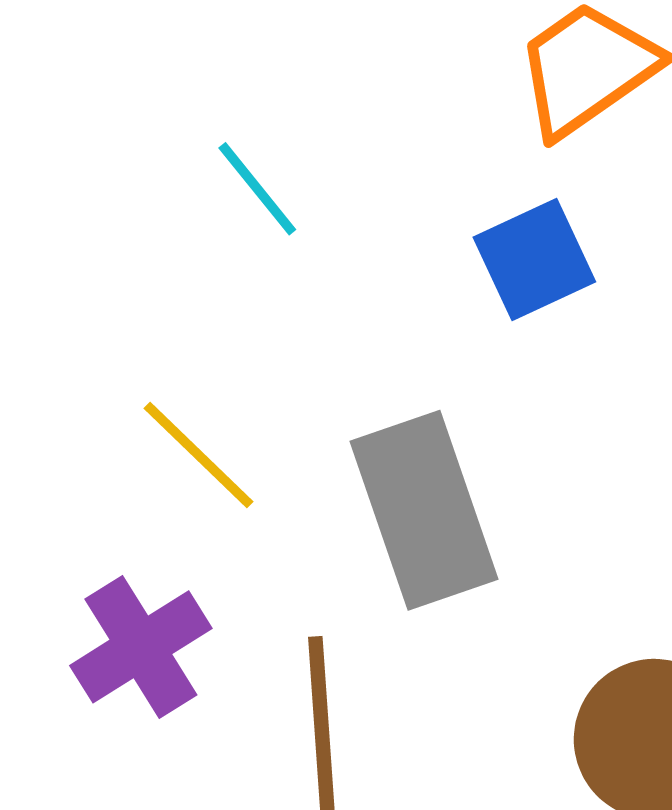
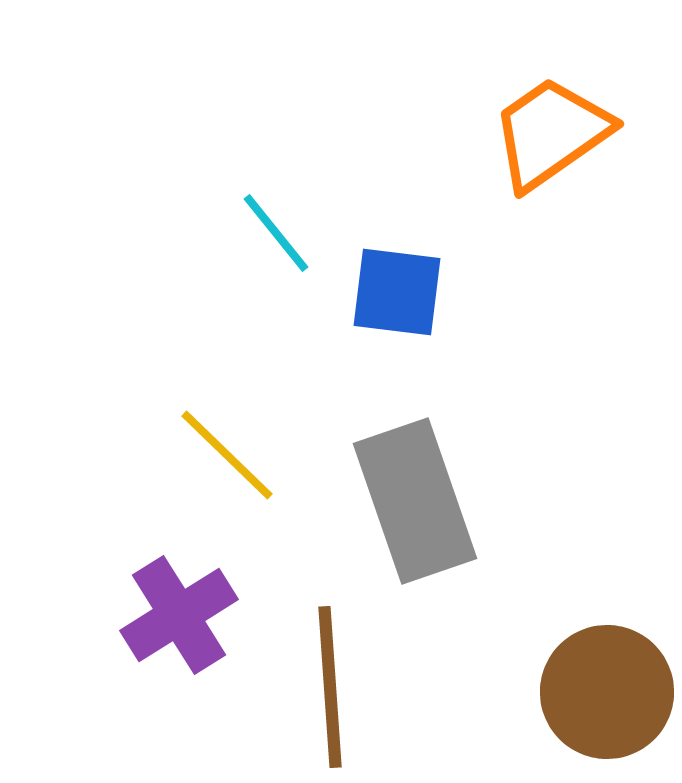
blue square: (534, 260) -> (397, 292), moved, turned 32

